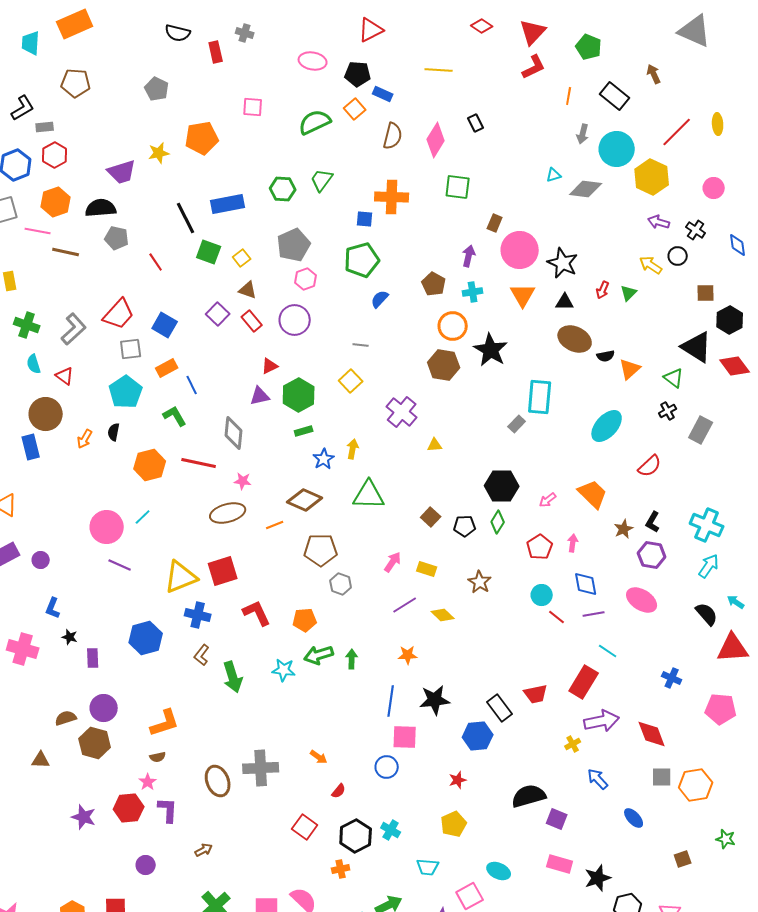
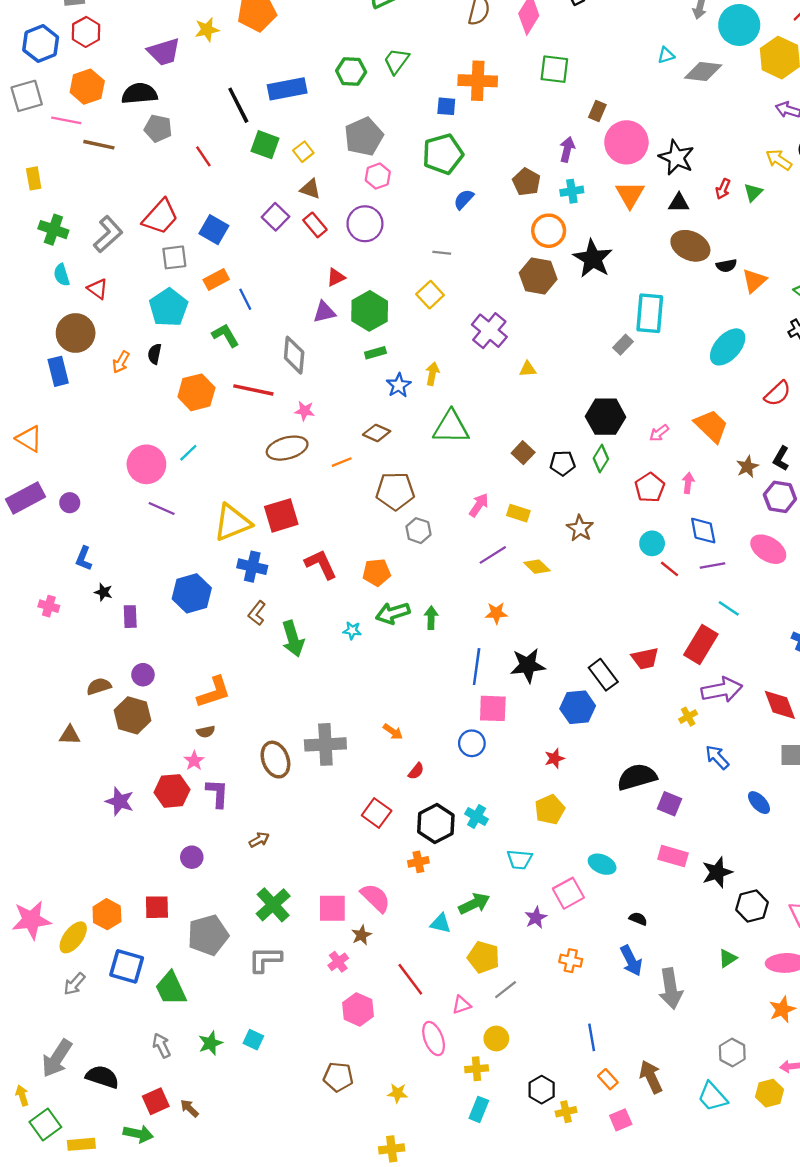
brown diamond: (305, 500) -> (377, 433), size x0.7
pink cross: (23, 649) -> (49, 606), size x0.6
cyan star: (284, 670) -> (352, 631), size x0.7
purple circle: (104, 708) -> (143, 675), size x0.7

